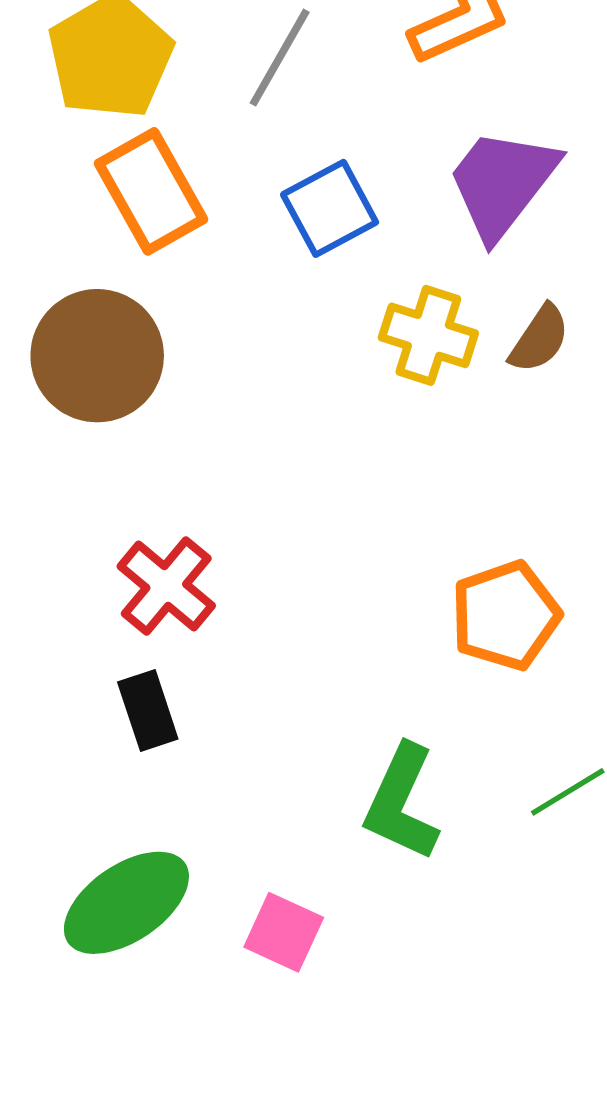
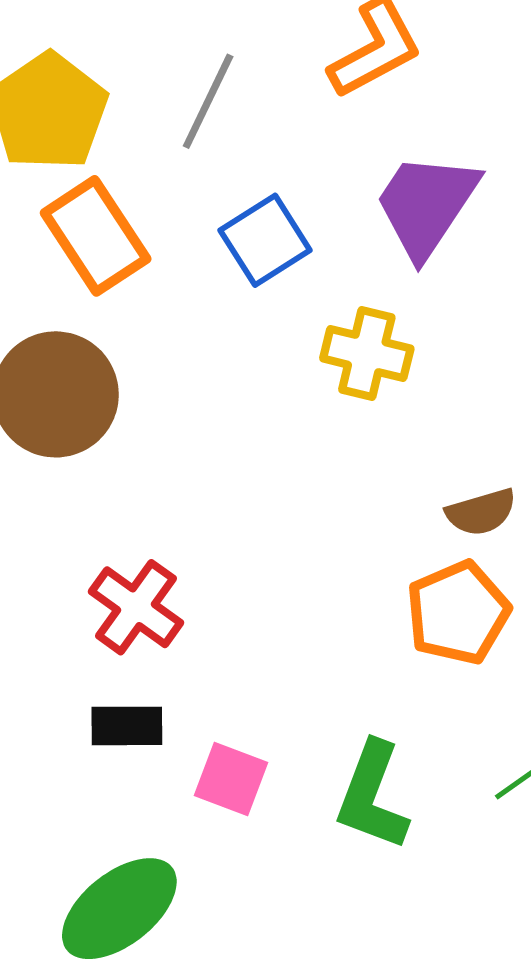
brown semicircle: (539, 339) -> (481, 512), moved, turned 44
black rectangle: (148, 711) -> (127, 726), turned -68
pink square: (284, 932) -> (231, 779), moved

